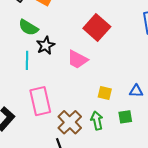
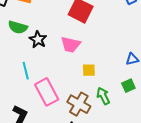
cyan line: (27, 60) -> (26, 71), moved
yellow square: (105, 93) -> (89, 70), moved

